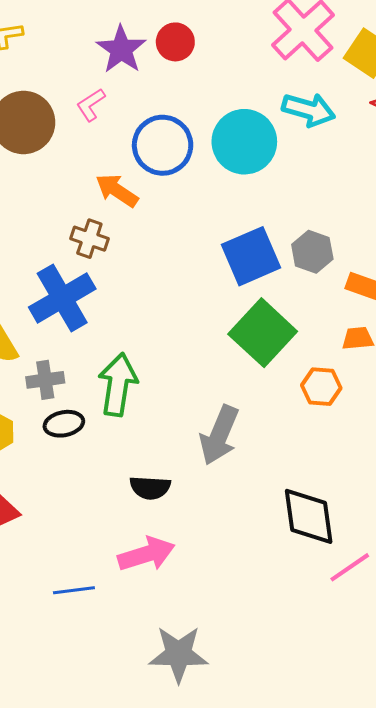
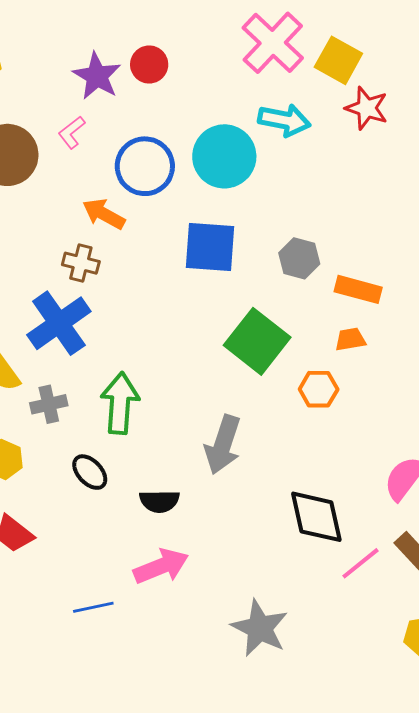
blue square: (251, 256) -> (210, 247), moved, turned 32
black ellipse: (64, 424) -> (90, 472), moved, turned 63
gray star: (179, 654) -> (260, 628), moved, turned 30

